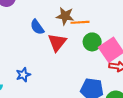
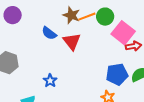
brown star: (65, 16) -> (71, 15), turned 30
green circle: (92, 42) -> (105, 17), moved

